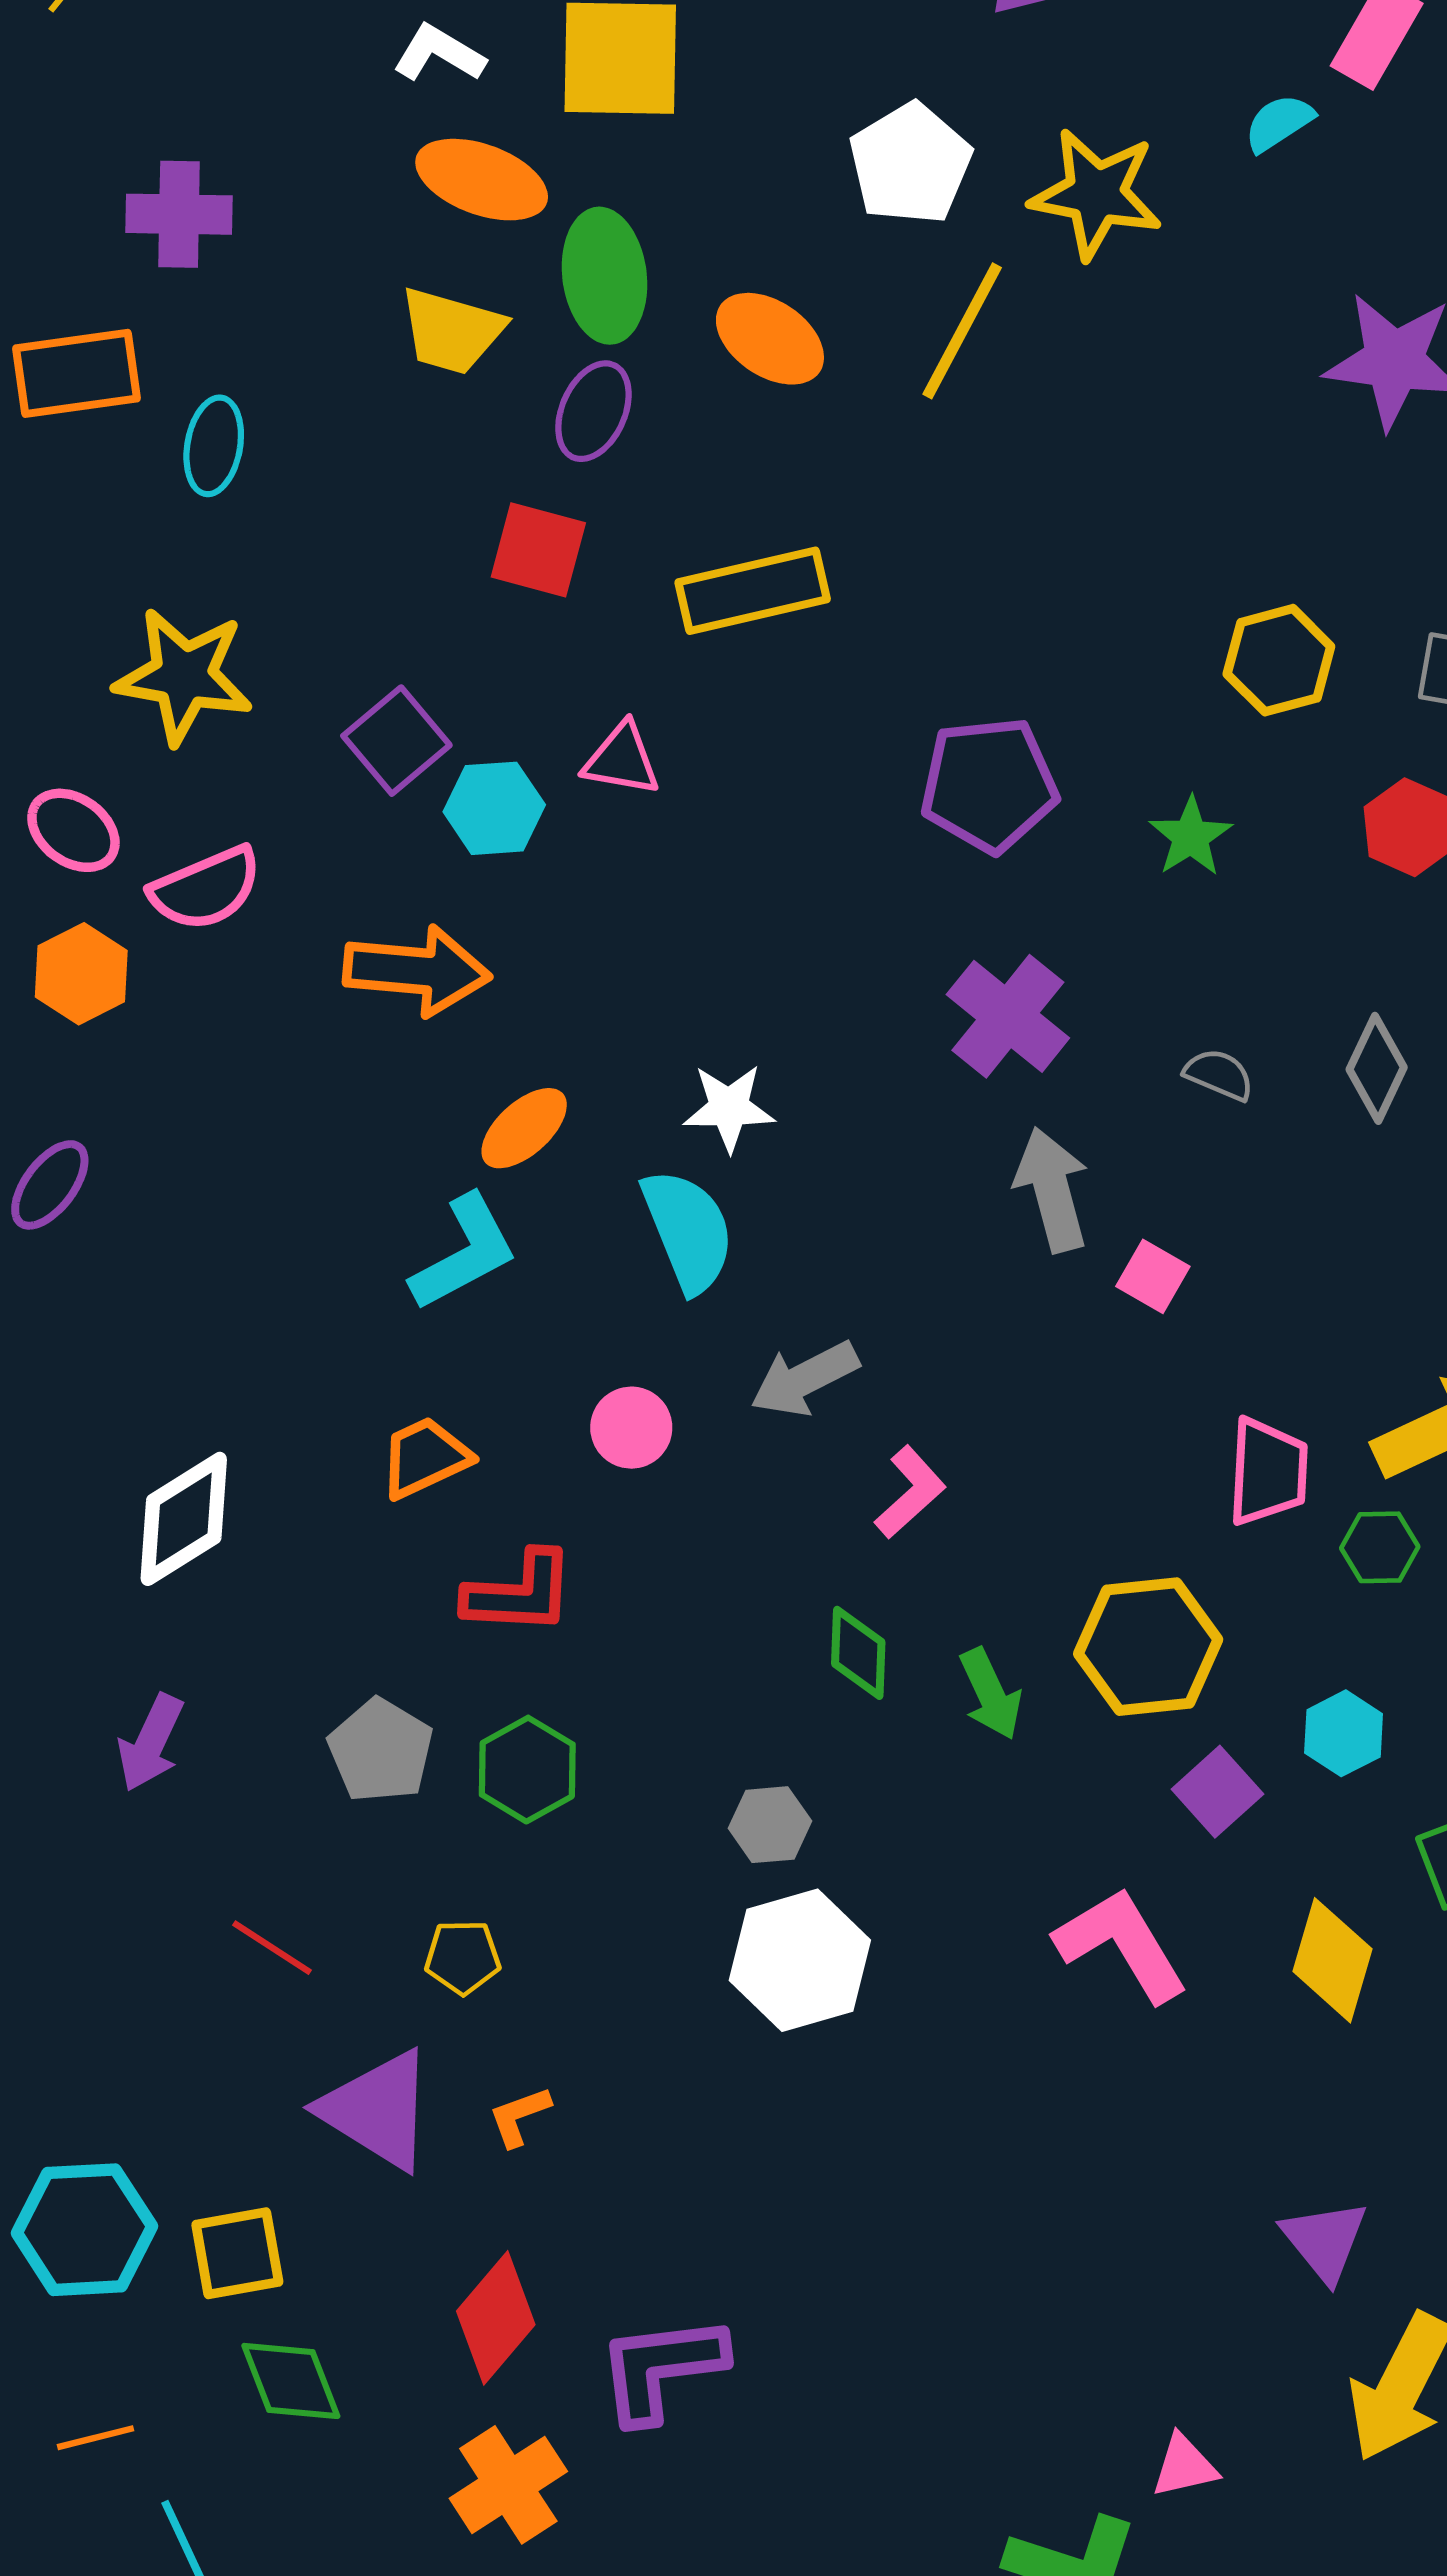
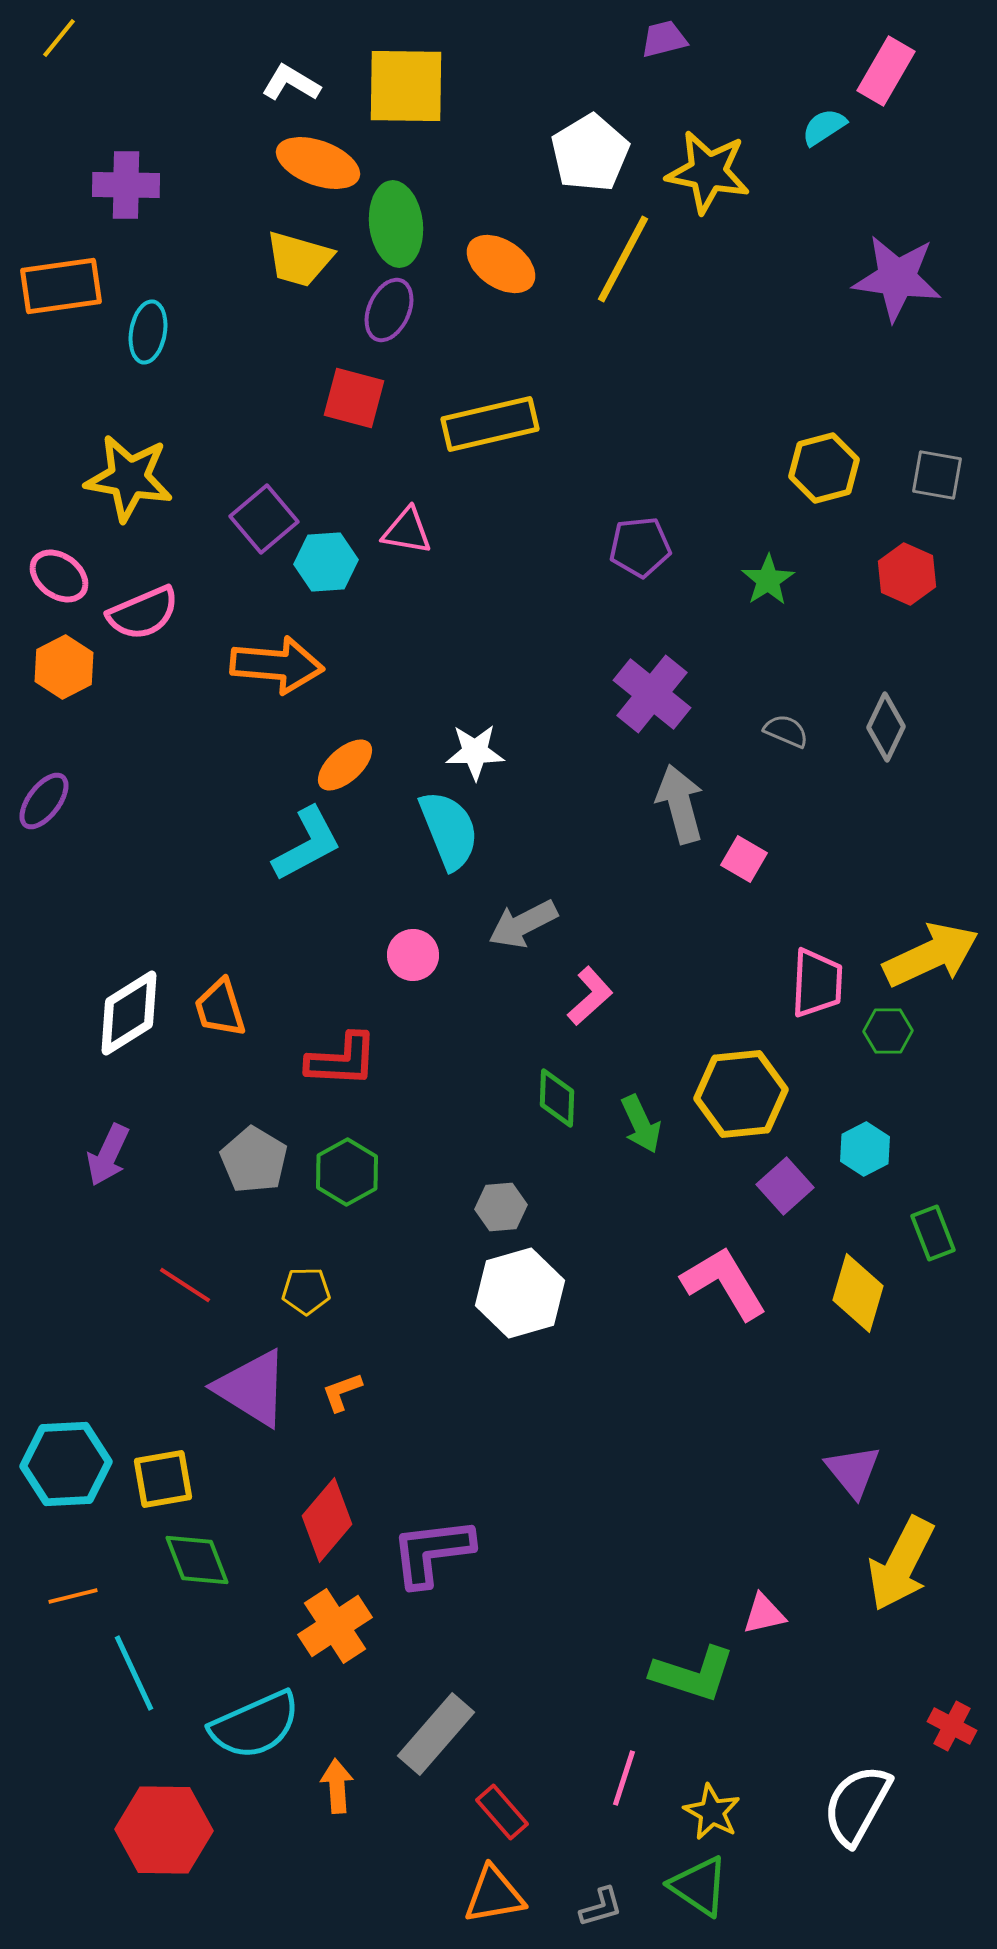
purple pentagon: (989, 785) -> (640, 547), size x0.7
orange trapezoid: (425, 1458) -> (220, 1008), moved, turned -82

